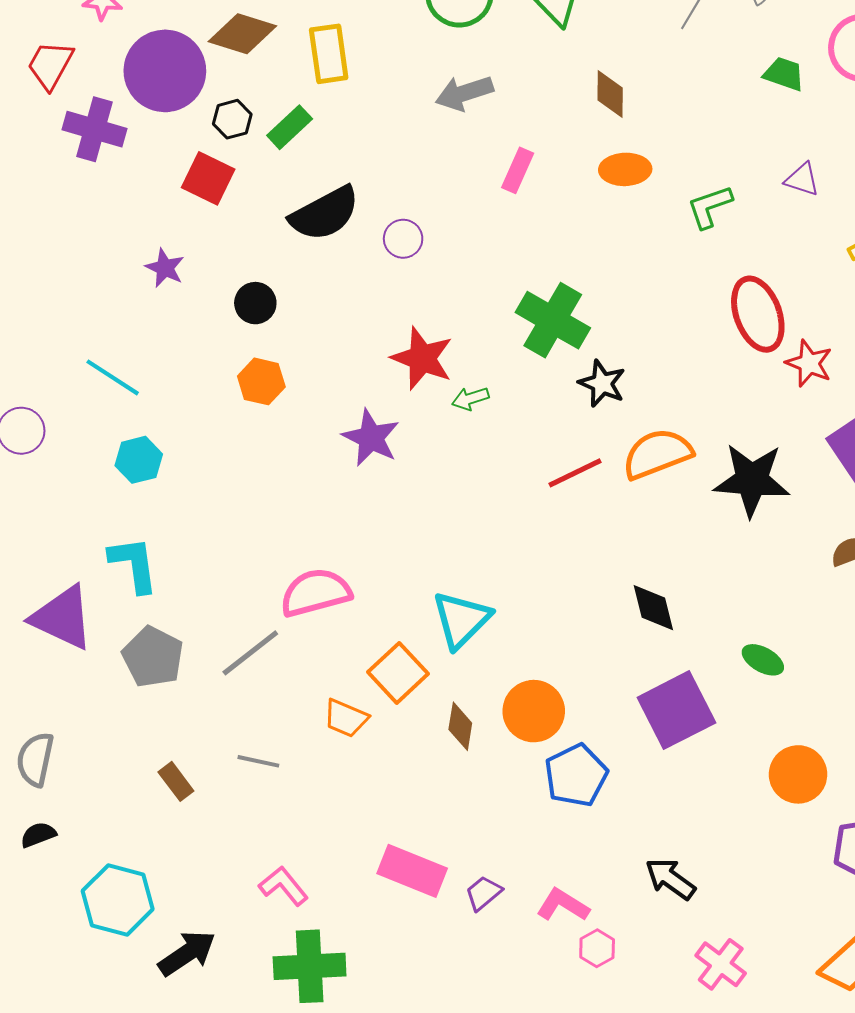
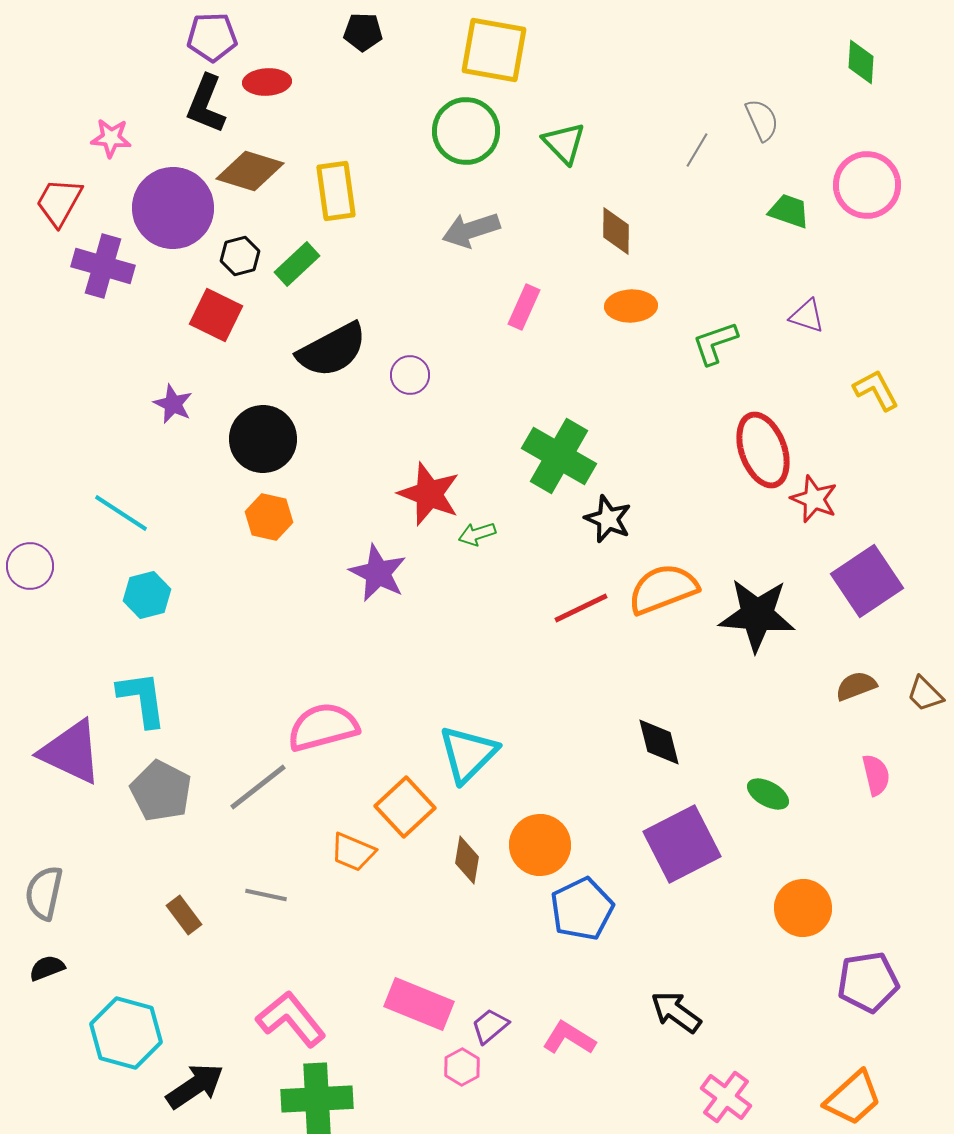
black circle: (255, 303) -> (263, 439), size x1.6
pink L-shape: (283, 886) -> (291, 1019), size x1.4
pink hexagon: (597, 948) -> (462, 1067), moved

